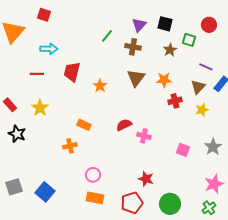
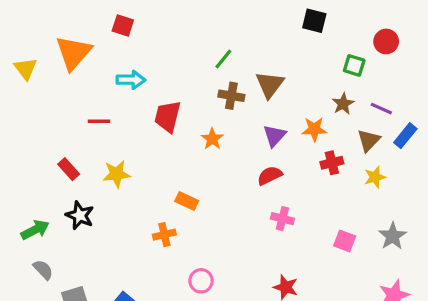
black square: (165, 24) -> (314, 21), moved
purple triangle: (139, 25) -> (274, 136), moved
brown cross: (133, 47) -> (231, 96), moved
brown star: (170, 50) -> (343, 104), moved
red line: (37, 74) -> (99, 121), moved
brown triangle: (136, 78) -> (270, 85), moved
yellow star: (40, 108) -> (116, 174), turned 30
red semicircle: (124, 125) -> (270, 176), moved

